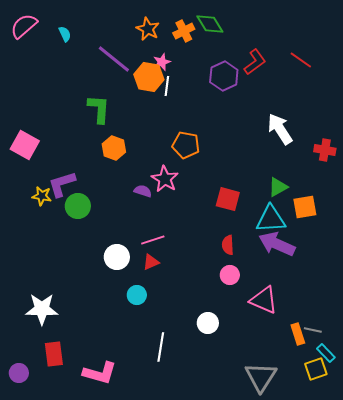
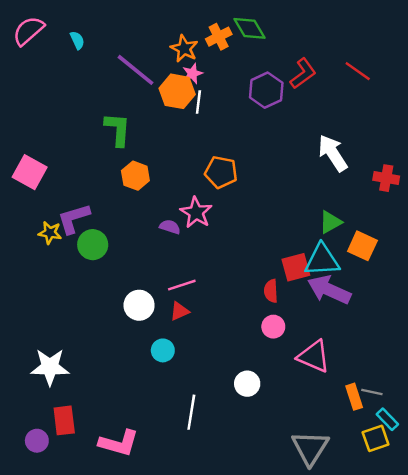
orange star: (148, 29) -> (184, 49), moved
red square: (228, 199) -> (296, 267), moved, turned -30
orange square: (305, 207) -> (362, 246), turned 35
purple circle: (19, 373) -> (37, 441), moved

